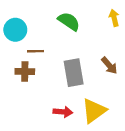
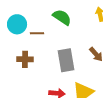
brown line: (36, 51) -> (37, 33), moved

